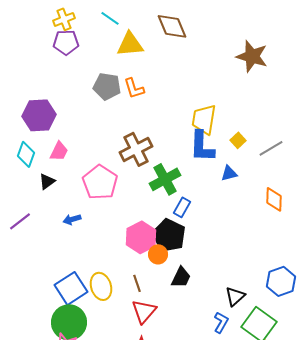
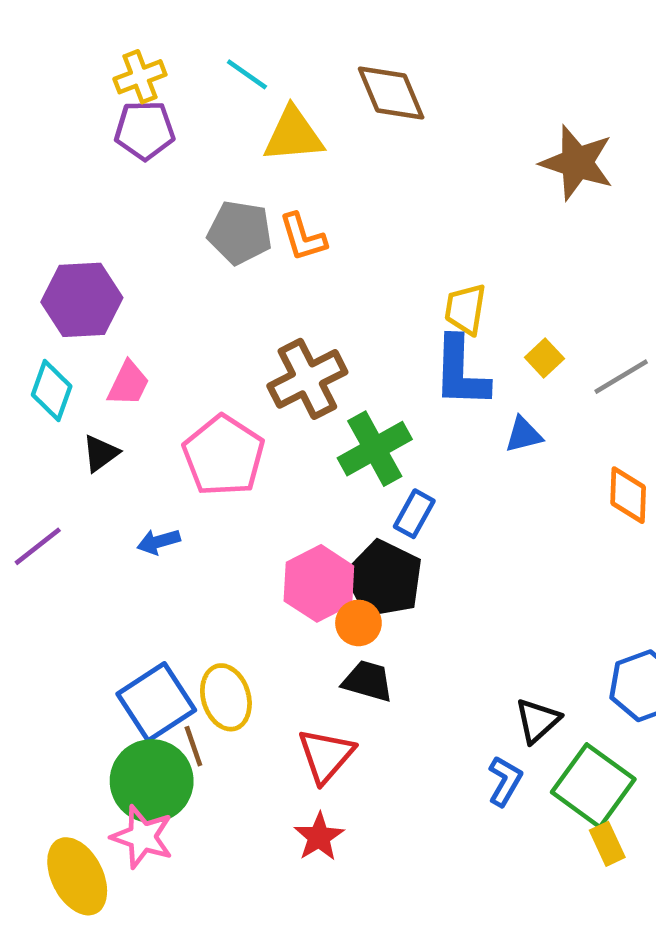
yellow trapezoid: (204, 119) -> (465, 309), size x0.7
black trapezoid: (181, 277) -> (368, 681), moved, turned -100
brown line: (137, 283) -> (193, 746), moved

